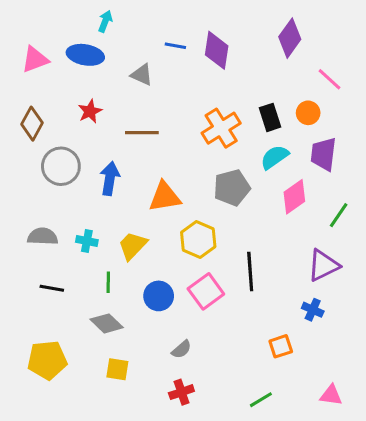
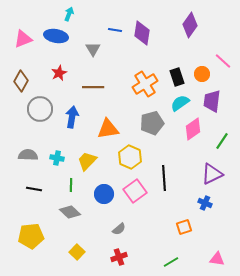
gray triangle: (142, 75) -> (93, 49), turned 35
pink line: (329, 79) -> (223, 61), moved
yellow square: (117, 369) -> (77, 252), moved, turned 35

